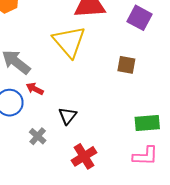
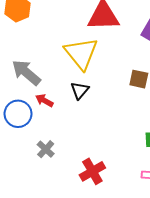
black triangle: (68, 116) -> (80, 90), moved

